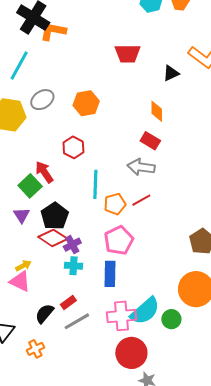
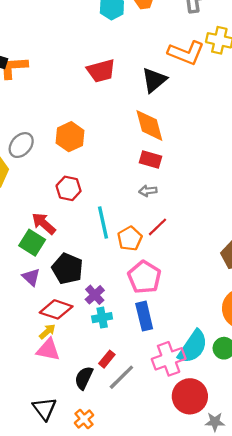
black triangle: (171, 73) -> (154, 80), size x1.4
orange diamond: (157, 111) -> (149, 125), size x1.5
gray arrow: (141, 167) -> (148, 191), size x0.6
red diamond: (53, 238) -> (56, 309), moved

